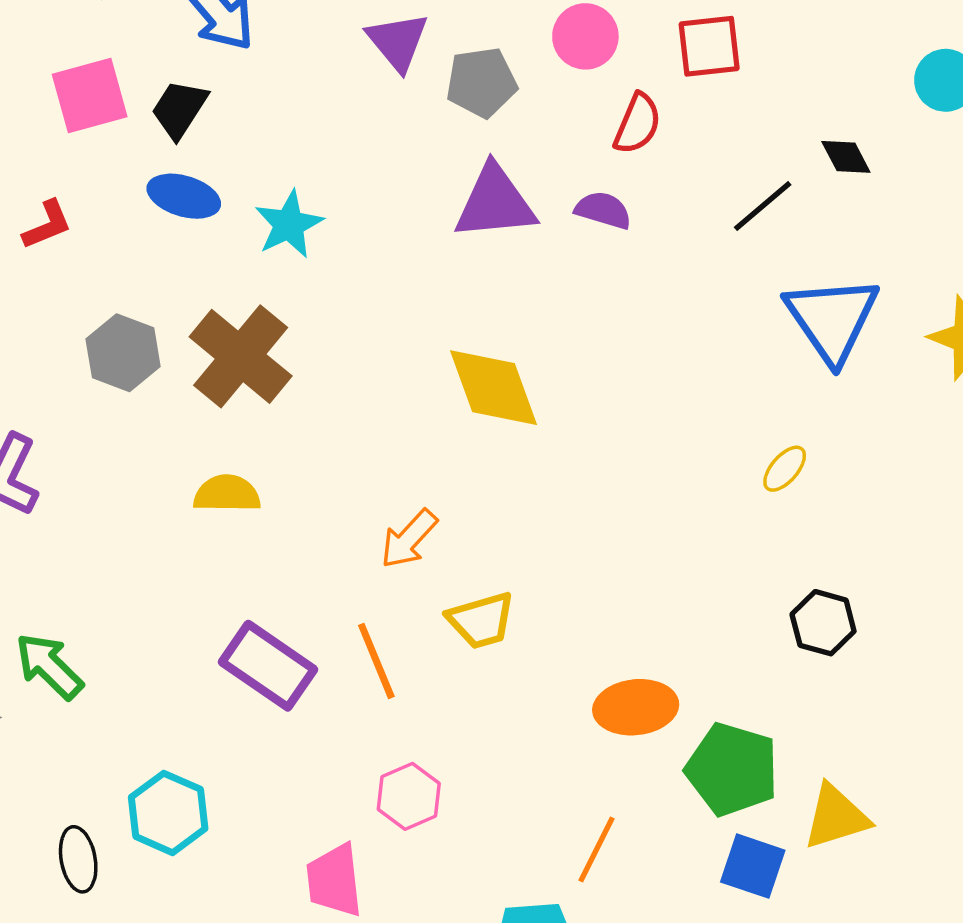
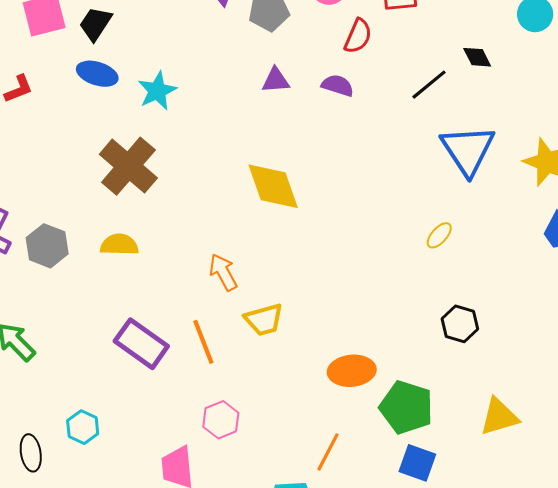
purple triangle: (495, 203) -> (276, 80), size x0.6
gray hexagon: (123, 353) -> (47, 246), moved
orange arrow: (409, 539) -> (223, 272), turned 108
cyan hexagon: (168, 813) -> (83, 427), size x0.7
yellow triangle: (836, 817) -> (499, 417), moved

